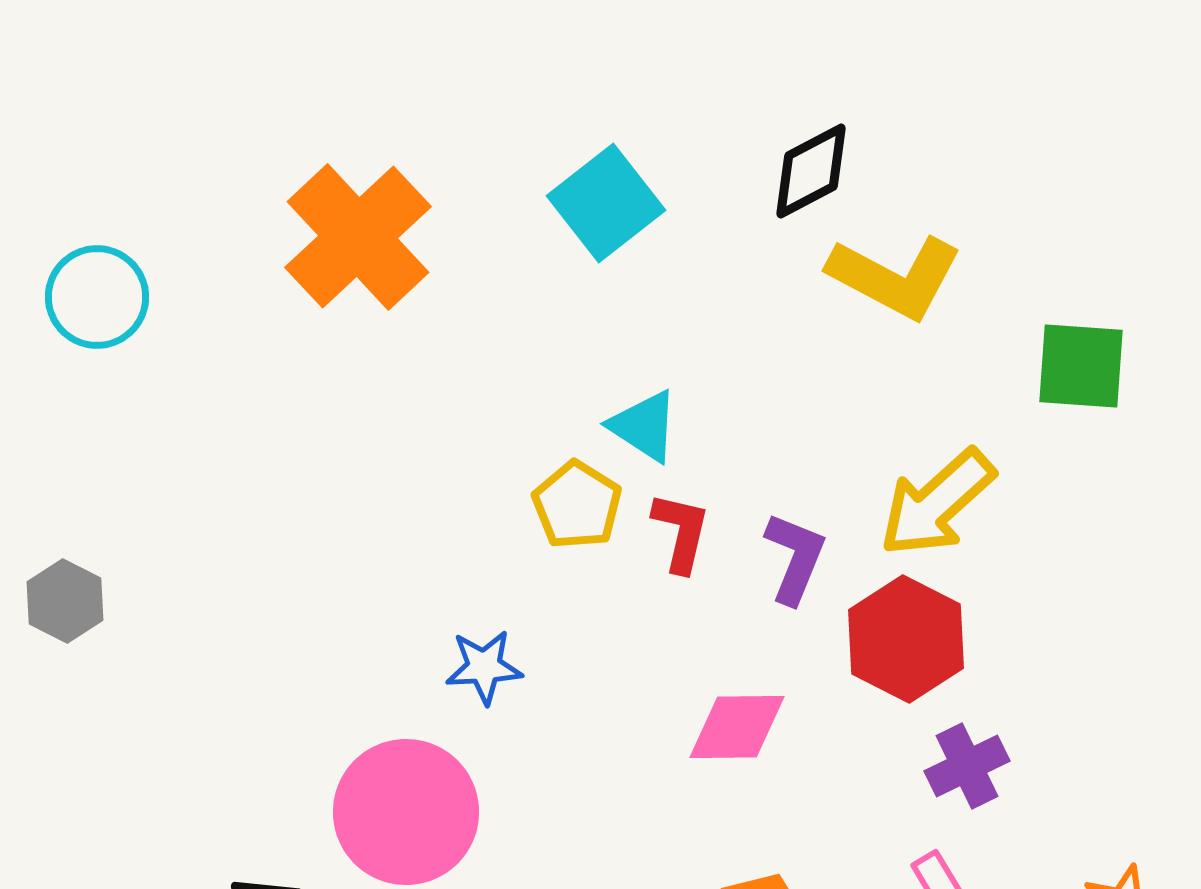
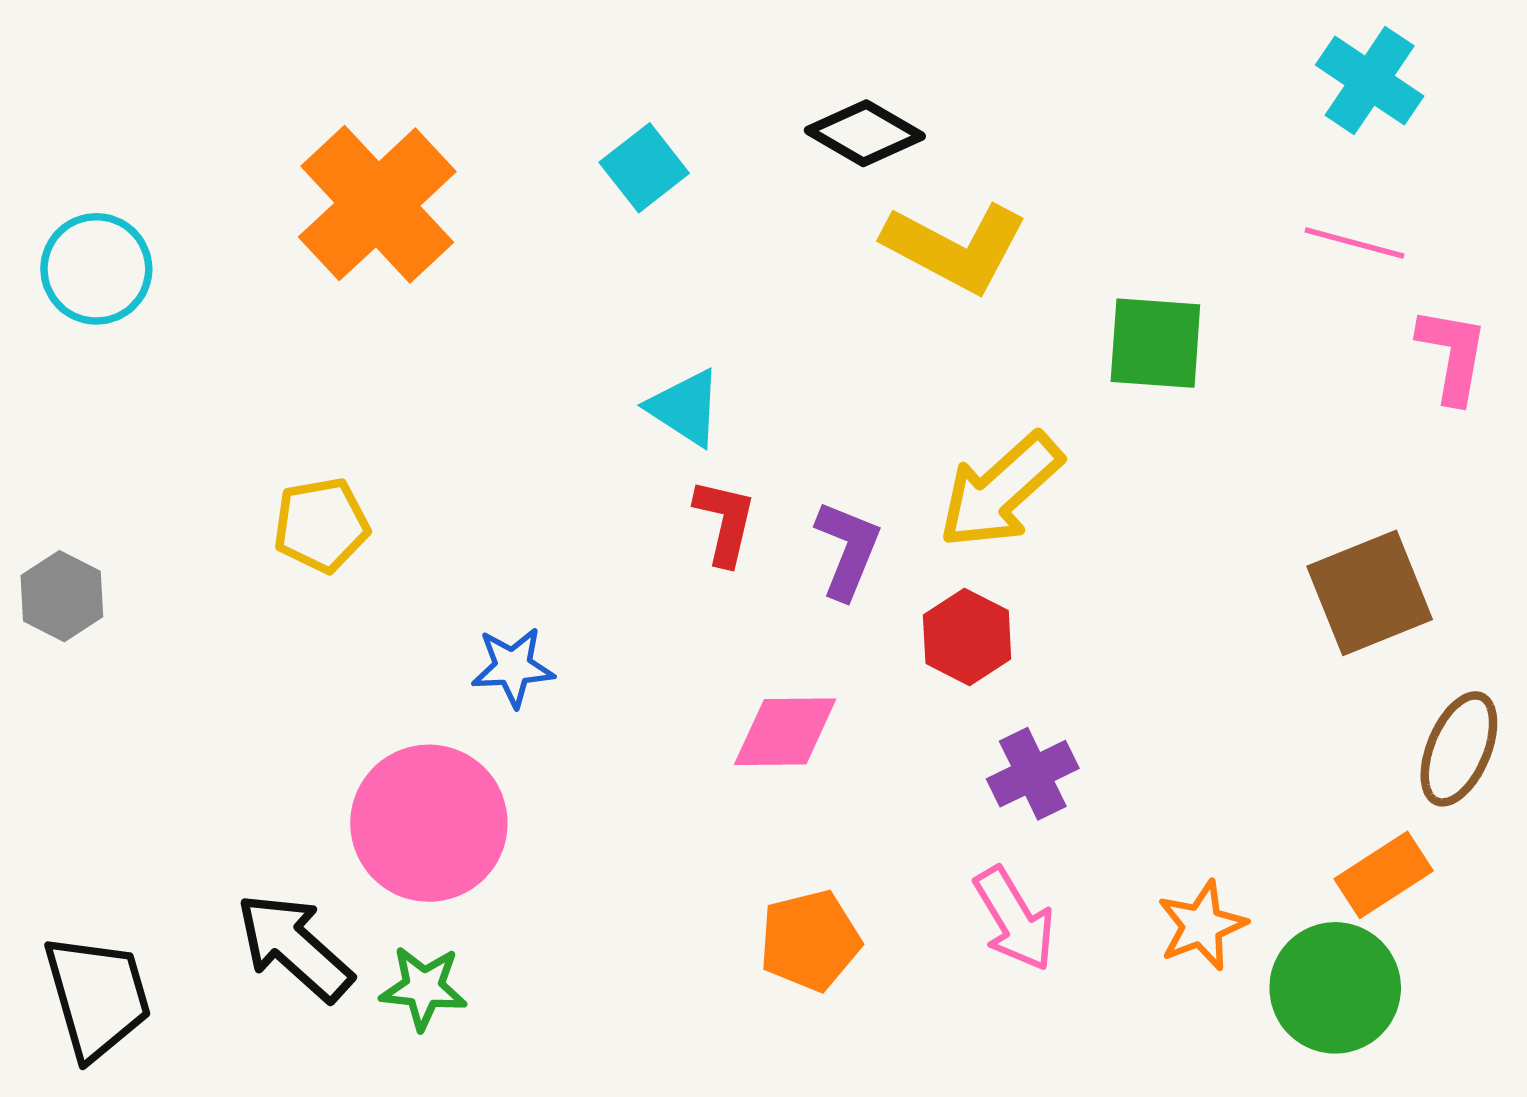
black diamond: (811, 171) -> (865, 133), turned 58
cyan square: (606, 203) -> (644, 168), size x0.7
yellow pentagon: (577, 505) -> (321, 525), moved, turned 30
red hexagon: (906, 639) -> (967, 637), size x0.7

